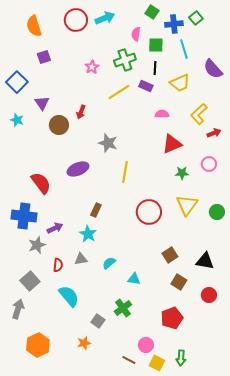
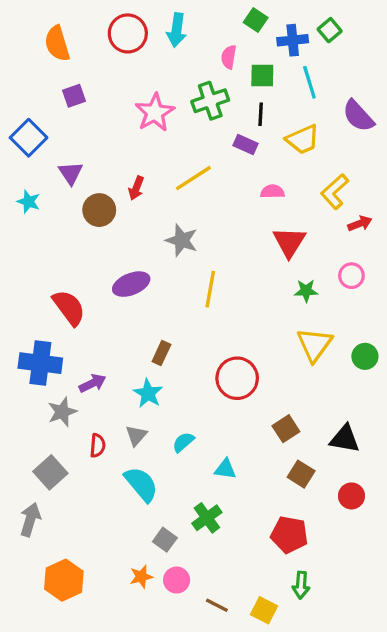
cyan arrow: (105, 18) -> (177, 30), turned 120
pink star: (92, 67) -> (155, 113), size x1.6
yellow line: (119, 92) -> (193, 178), moved
red triangle: (172, 144) -> (289, 242), turned -35
red circle: (149, 212) -> (237, 378), moved
gray triangle: (81, 259) -> (136, 435), turned -40
cyan semicircle: (69, 296) -> (141, 484), moved
red pentagon: (172, 318) -> (289, 535), turned 30
pink circle: (146, 345) -> (177, 580), moved
green arrow: (181, 358) -> (301, 585), moved

